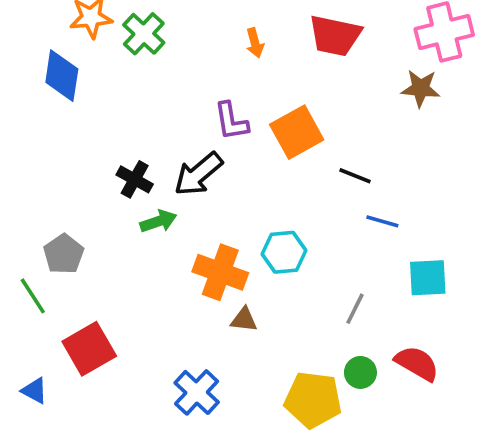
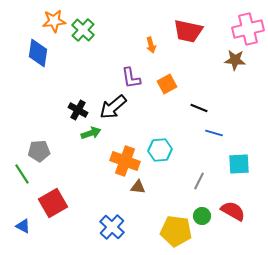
orange arrow: (255, 43) -> (151, 45), moved
orange square: (297, 132) -> (167, 84), size x0.7
gray pentagon: (64, 254) -> (39, 151), turned 30

